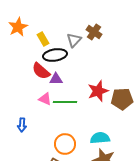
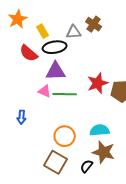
gray triangle: (74, 40) -> (74, 32), turned 42
red semicircle: (41, 71) -> (29, 53), moved
purple triangle: (56, 79) -> (56, 71), size x1.5

